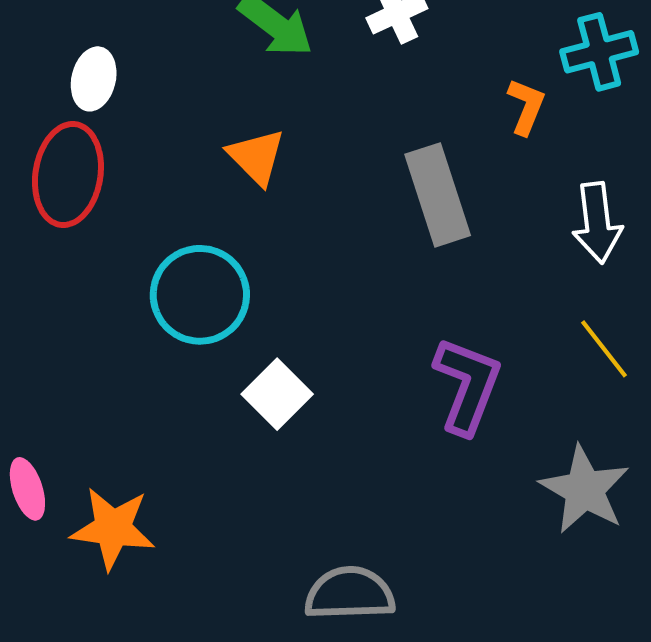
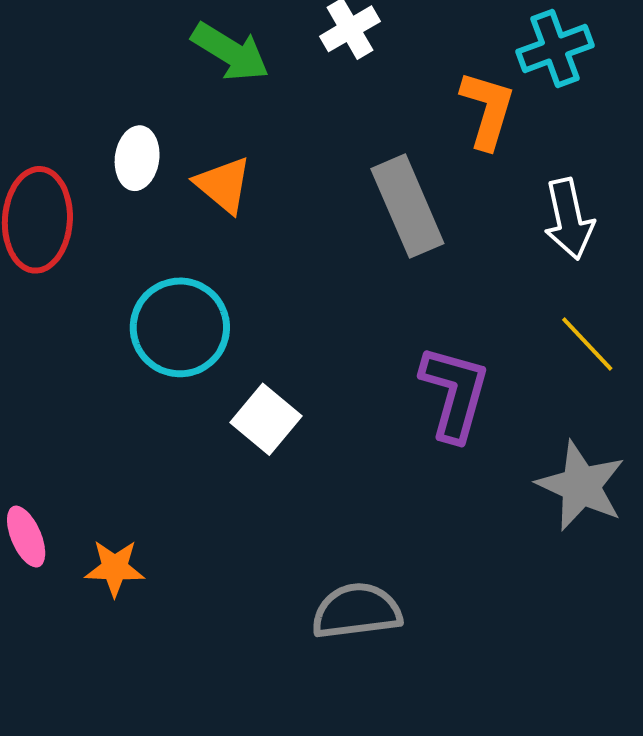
white ellipse: (94, 79) -> (137, 158), moved
orange L-shape: (526, 106) -> (487, 110), size x1.4
orange star: (113, 528) -> (115, 568), size x0.7

